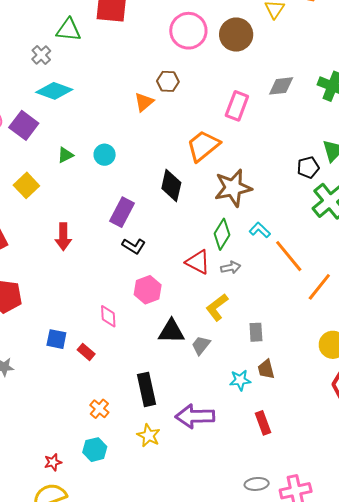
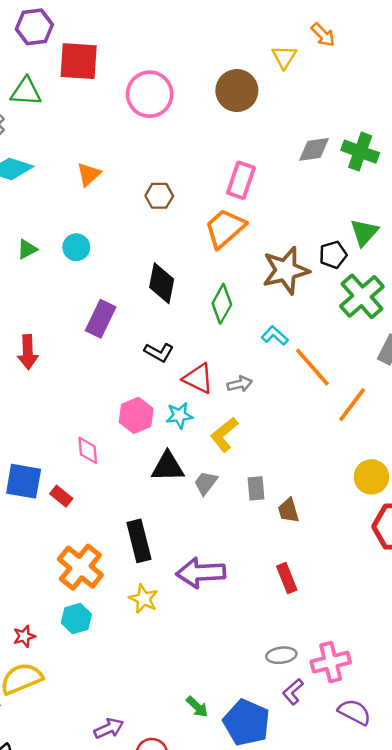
pink circle: (188, 31) -> (150, 94), moved
brown hexagon: (168, 81) -> (159, 196), moved
gray diamond: (281, 86) -> (314, 149), moved
orange triangle: (144, 102) -> (89, 174), moved
orange trapezoid: (203, 146) -> (225, 228), moved
brown star: (233, 188) -> (286, 270), moved
green diamond: (222, 234) -> (222, 304), moved
black L-shape: (134, 246) -> (159, 352), moved
gray rectangle: (256, 332) -> (256, 488), moved
blue square: (56, 339) -> (24, 481), size x1.4
cyan star: (240, 380) -> (179, 415), moved
orange cross: (99, 409) -> (80, 567), size x1.8

